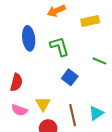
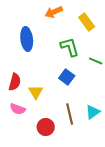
yellow rectangle: (90, 21) -> (87, 22), turned 66
green L-shape: (59, 47) -> (70, 47), moved
yellow triangle: (43, 104) -> (36, 92), moved

